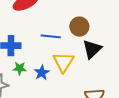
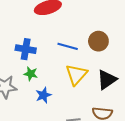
black triangle: (92, 49) -> (107, 80), moved
blue star: (42, 73) -> (43, 95), moved

